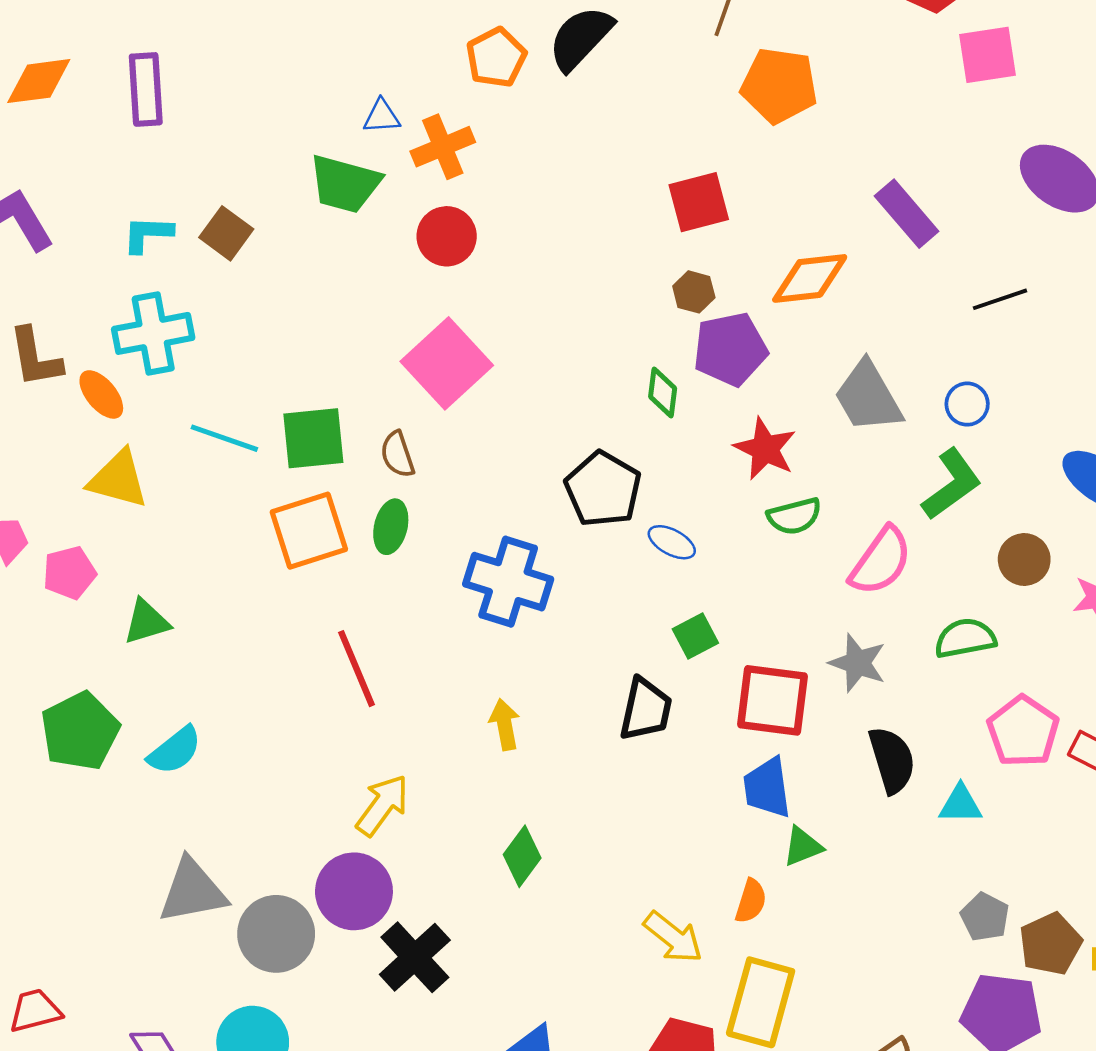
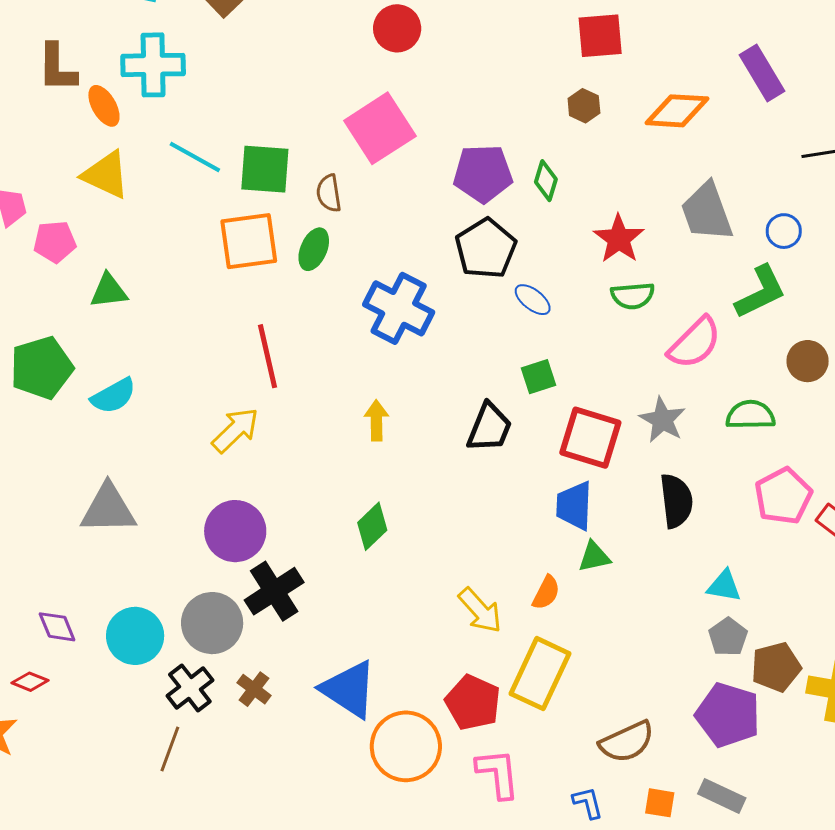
purple pentagon: (730, 349) -> (483, 174), moved
cyan triangle: (961, 804) -> (724, 586), moved
yellow arrow: (382, 805) -> (235, 430), moved
gray circle: (276, 934) -> (212, 623), moved

